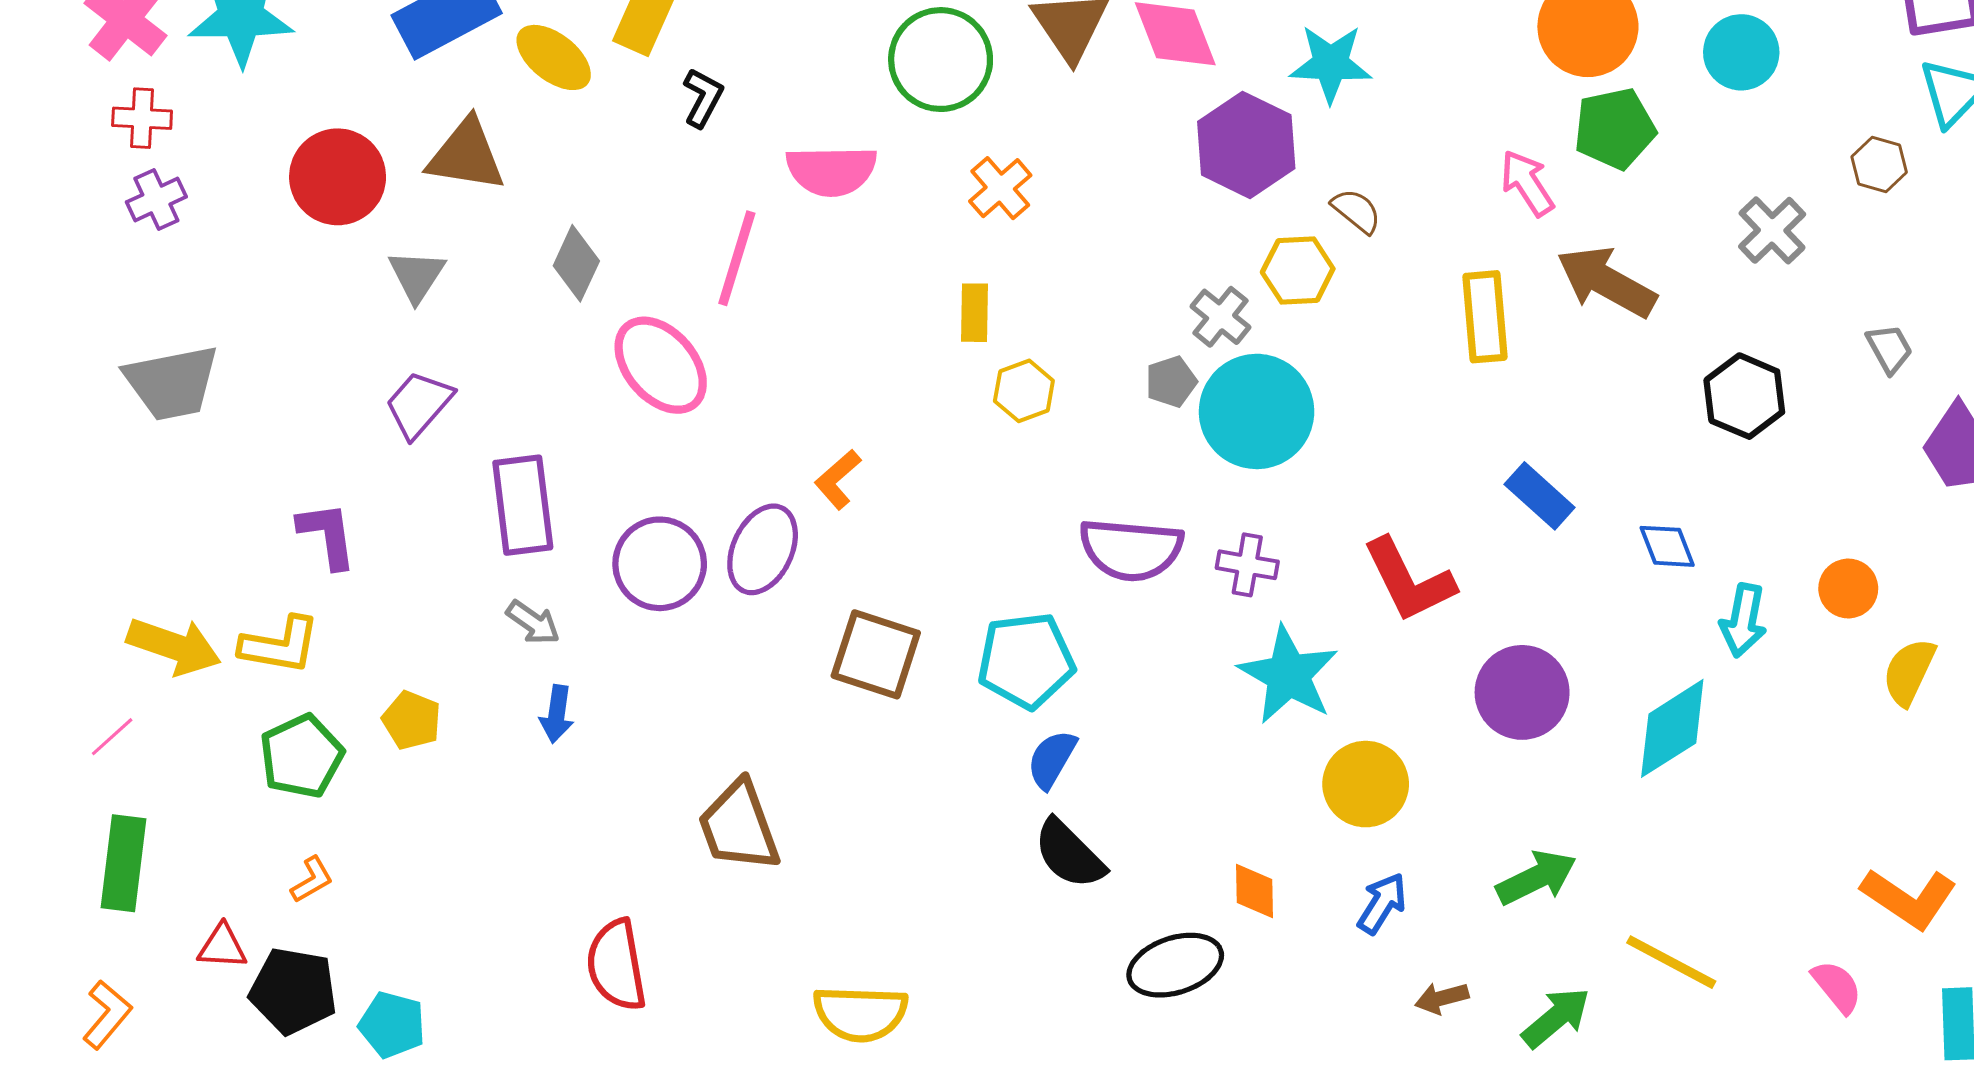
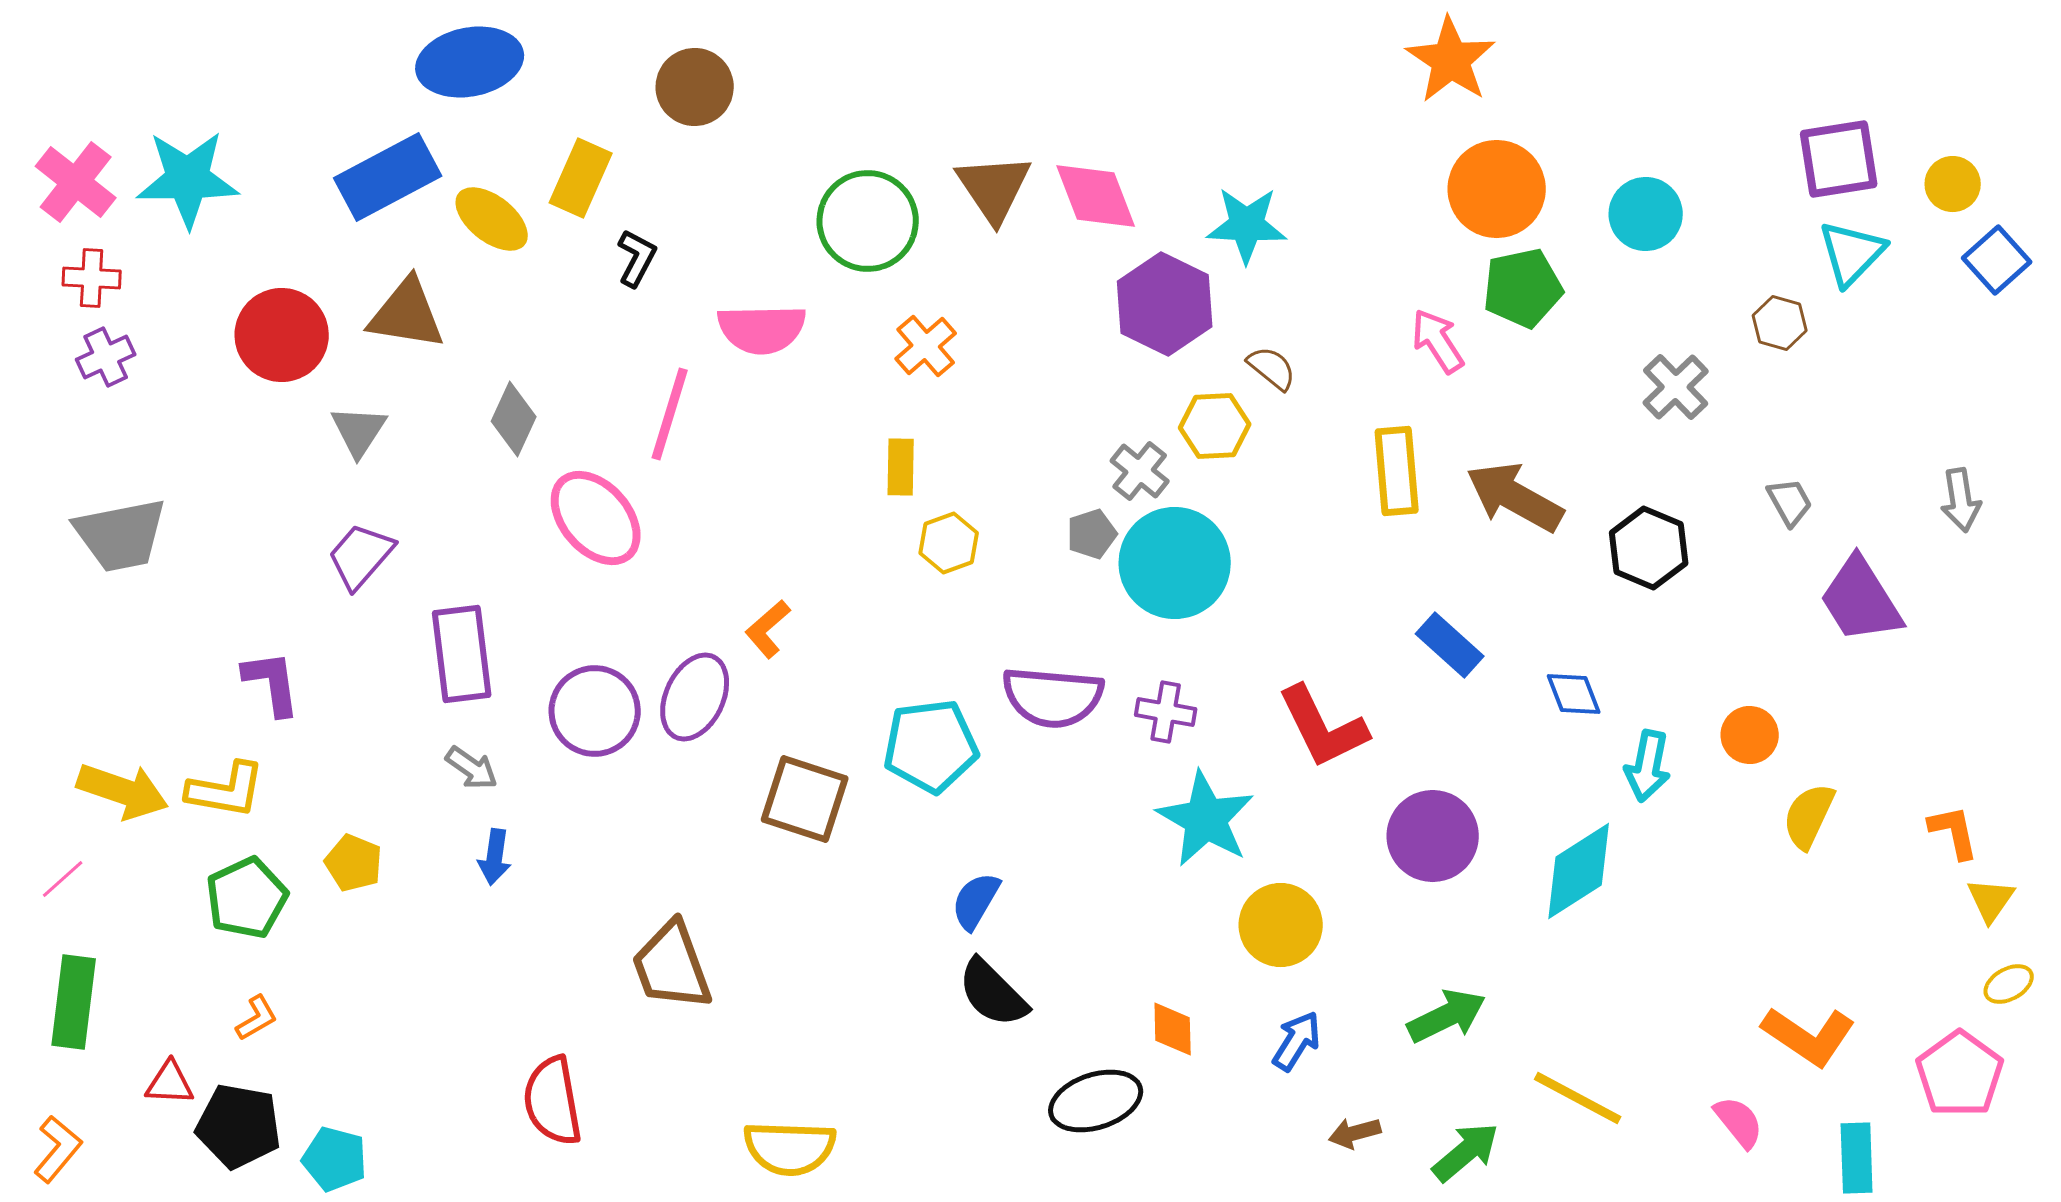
brown arrow: (1606, 282) -> (1515, 497), moved
cyan pentagon: (1026, 661) -> (931, 746), moved

